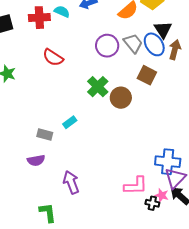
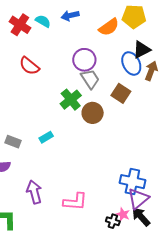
red cross: (39, 18) -> (20, 25), turned 30
black triangle: (163, 30) -> (142, 50), turned 30
gray trapezoid: (133, 43) -> (90, 79), moved
cyan rectangle: (70, 122) -> (46, 137), moved
pink L-shape: (136, 186) -> (75, 202), moved

